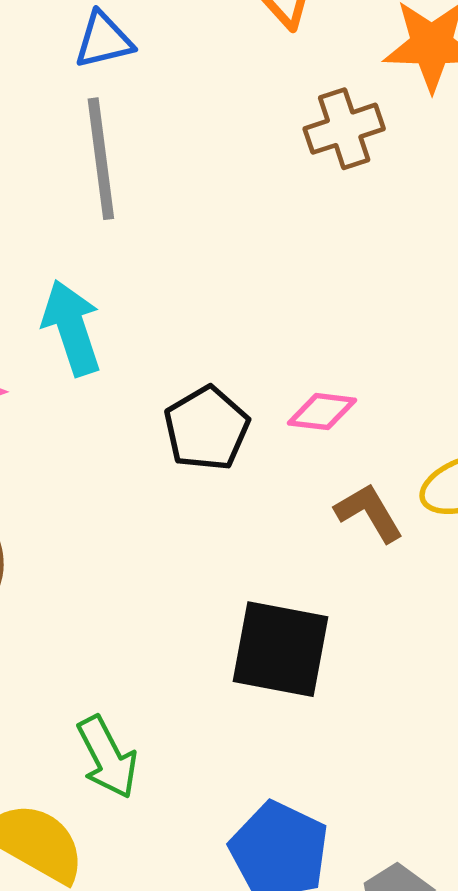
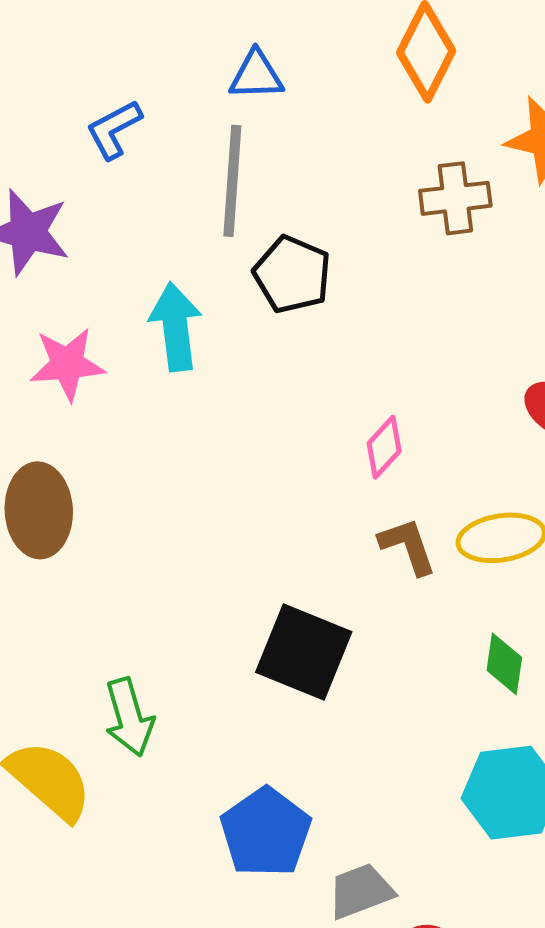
pink diamond: (322, 412) -> (384, 447), turned -66
black pentagon: (206, 428) -> (292, 274), moved, turned -30

